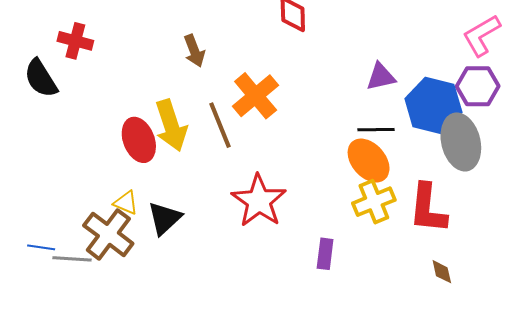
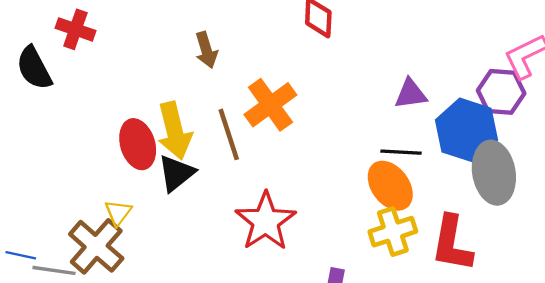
purple hexagon: (478, 86) -> (501, 92), moved
yellow triangle: (126, 203) -> (118, 213), turned 40
black triangle: (165, 218) -> (176, 173), moved

